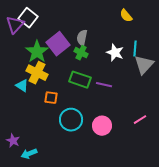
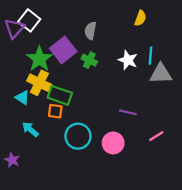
yellow semicircle: (126, 16) -> (140, 18), turned -120
gray semicircle: (82, 38) -> (90, 31), moved
gray triangle: (144, 65) -> (161, 74), turned 45
green rectangle: (80, 80) -> (60, 95), moved
purple line: (104, 85) -> (128, 112), moved
cyan arrow: (29, 154) -> (30, 129), moved, turned 63

